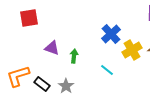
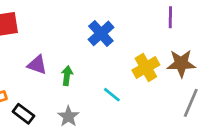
blue cross: (111, 34) -> (101, 33), moved
gray star: (66, 86) -> (68, 116), moved

